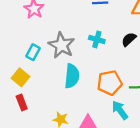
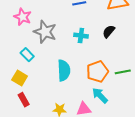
gray star: (61, 45) -> (45, 32), moved
cyan rectangle: (33, 52) -> (27, 55), turned -64
cyan arrow: (120, 110) -> (100, 95), moved

